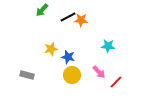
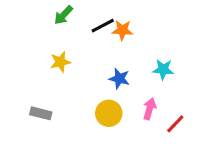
yellow star: (51, 49) -> (60, 62), moved
blue star: (68, 57) -> (119, 79), moved
pink arrow: (99, 72) -> (150, 109), turned -120

